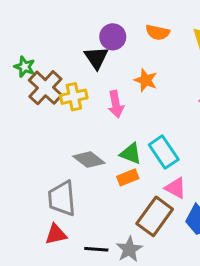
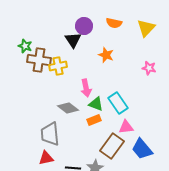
brown cross: (45, 88) -> (39, 60), turned -35
pink arrow: (116, 104) -> (86, 88), moved
pink triangle: (176, 188) -> (126, 127), turned -35

